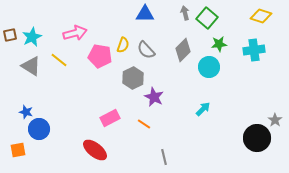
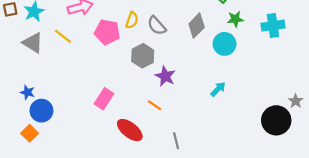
pink rectangle: (110, 118) -> (104, 99), moved, turned -30
orange square: (18, 150) -> (30, 133), moved, turned -35
red ellipse: (95, 150) -> (130, 130), moved

